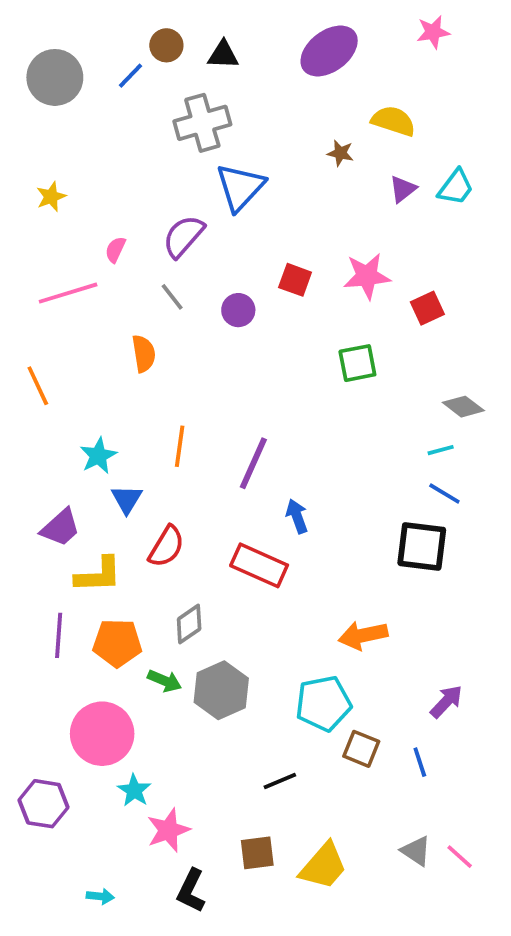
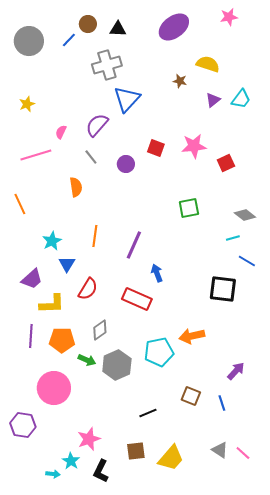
green square: (357, 363) -> (189, 208), moved
blue line: (444, 494) -> (247, 261), moved
cyan pentagon: (323, 703) -> (159, 352), moved
cyan star: (134, 790) -> (71, 461), moved

